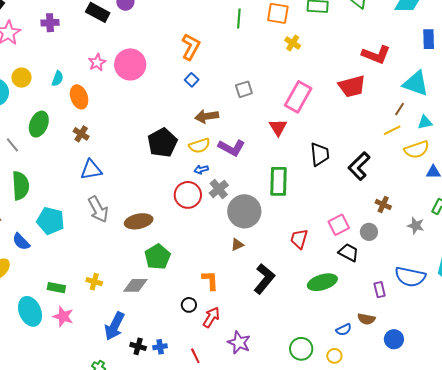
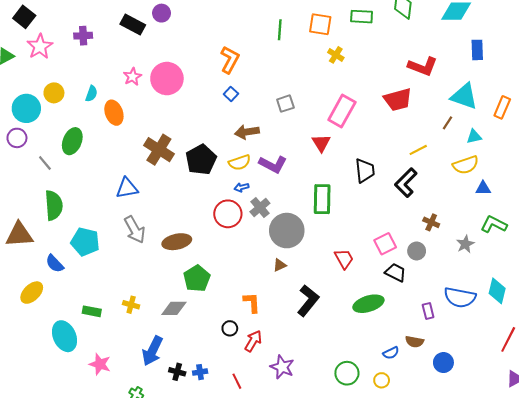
yellow line: (392, 130) -> (418, 150), moved
brown cross: (81, 134) -> (159, 150), moved, size x1.8
gray star: (416, 226) -> (465, 244), turned 30
red trapezoid: (299, 239) -> (344, 259), turned 135
pink star: (63, 316) -> (100, 364), moved

